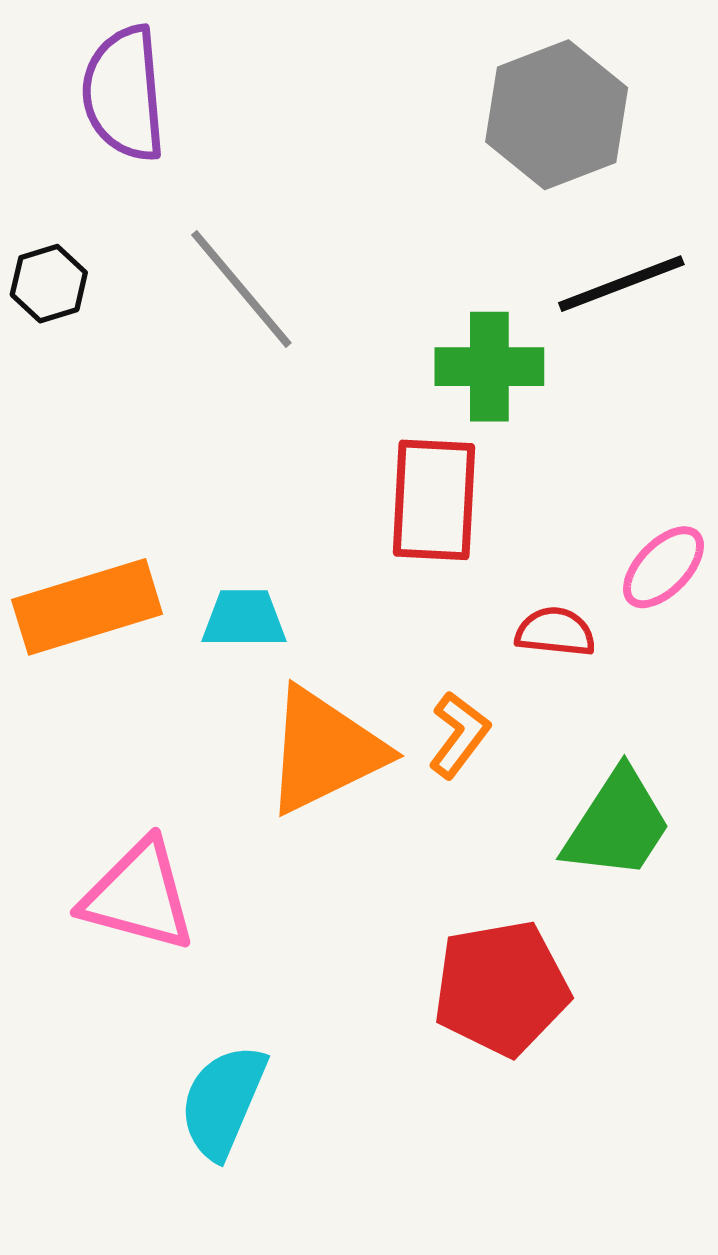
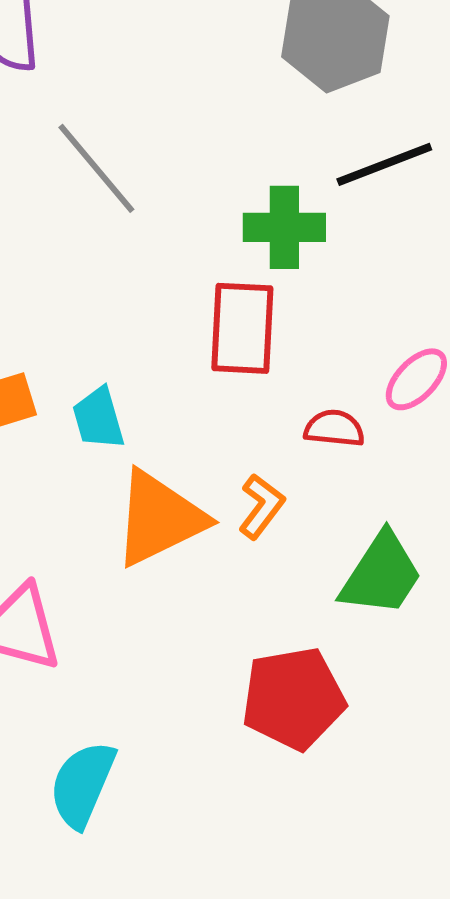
cyan trapezoid: (244, 619) -> (98, 418), turned -106

